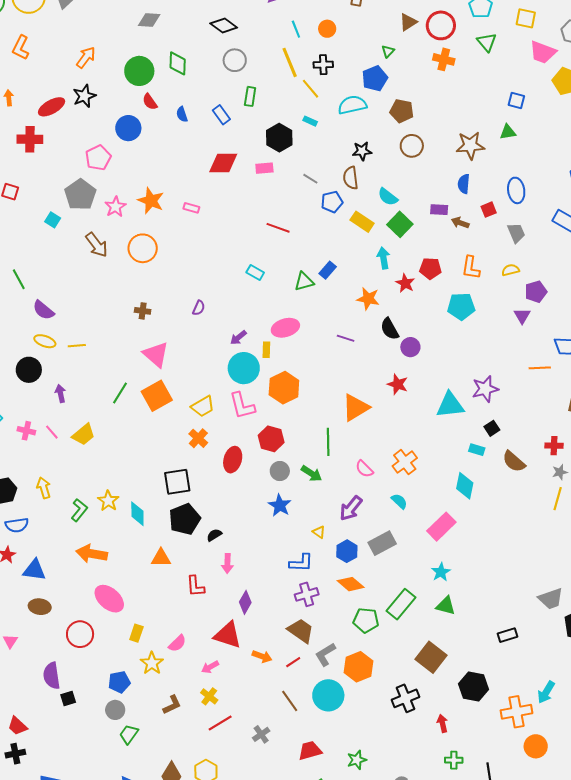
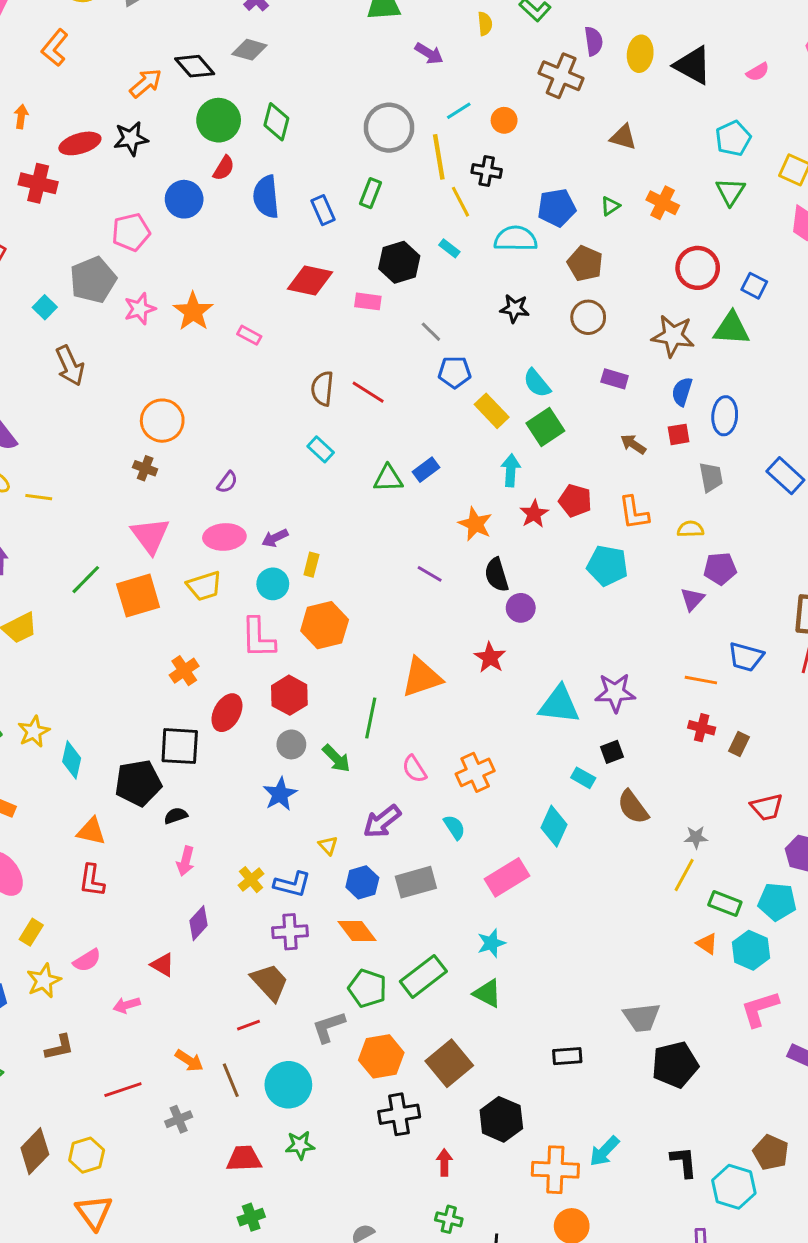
brown triangle: (408, 22) -> (623, 137), turned 36
black diamond: (224, 25) -> (195, 66), moved
red circle: (441, 25) -> (698, 268), moved
cyan line: (296, 29) -> (459, 111), turned 66
green triangle: (388, 51) -> (610, 206), moved
gray circle: (235, 60) -> (389, 128), moved, size x1.4
red semicircle: (150, 102) -> (224, 168), turned -126
blue semicircle: (182, 114) -> (266, 197), size x1.8
green triangle: (508, 132) -> (732, 329), size x1.5
brown semicircle: (351, 178) -> (322, 389), moved
blue semicircle: (464, 184) -> (682, 392), moved
purple rectangle: (439, 210) -> (615, 379), moved
brown arrow: (97, 245) -> (70, 366), moved
orange circle: (143, 248) -> (162, 421), moved
orange L-shape: (471, 268) -> (634, 513), turned -30
pink ellipse: (285, 328) -> (224, 537), moved
cyan circle: (244, 368) -> (273, 584), size x0.7
yellow trapezoid: (203, 406) -> (204, 586), moved
red cross: (554, 446) -> (702, 728), moved
black square: (177, 482) -> (180, 746), moved
red L-shape: (195, 586) -> (92, 880), moved
red triangle: (228, 635) -> (163, 965), size x0.6
gray L-shape: (325, 654) -> (329, 1027), moved
orange arrow: (262, 656) -> (189, 1061), moved
orange hexagon: (359, 667) -> (381, 1056), moved
yellow cross: (209, 696) -> (251, 880), moved
green star: (357, 760) -> (300, 1145), moved

